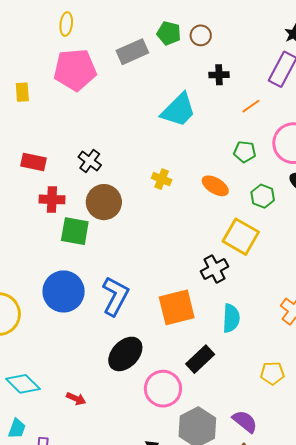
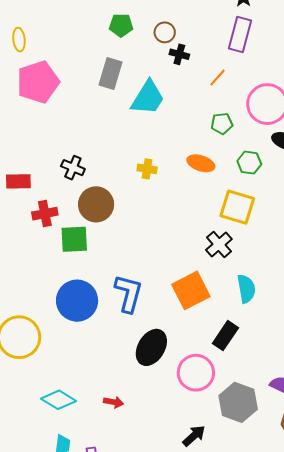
brown circle: (201, 35) -> (165, 32), moved
gray rectangle: (132, 52) -> (111, 73), moved, turned -36
black cross: (219, 75) -> (179, 54), turned 30

